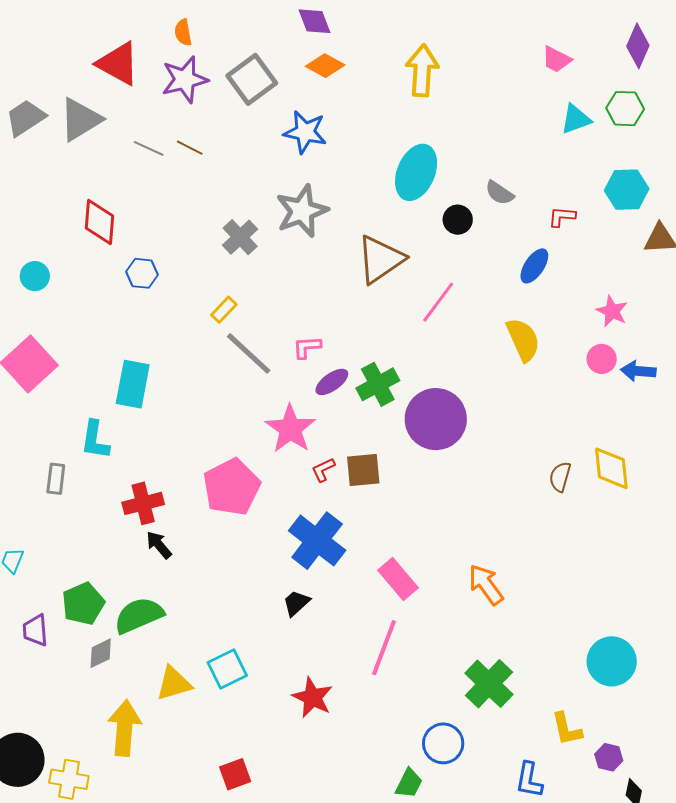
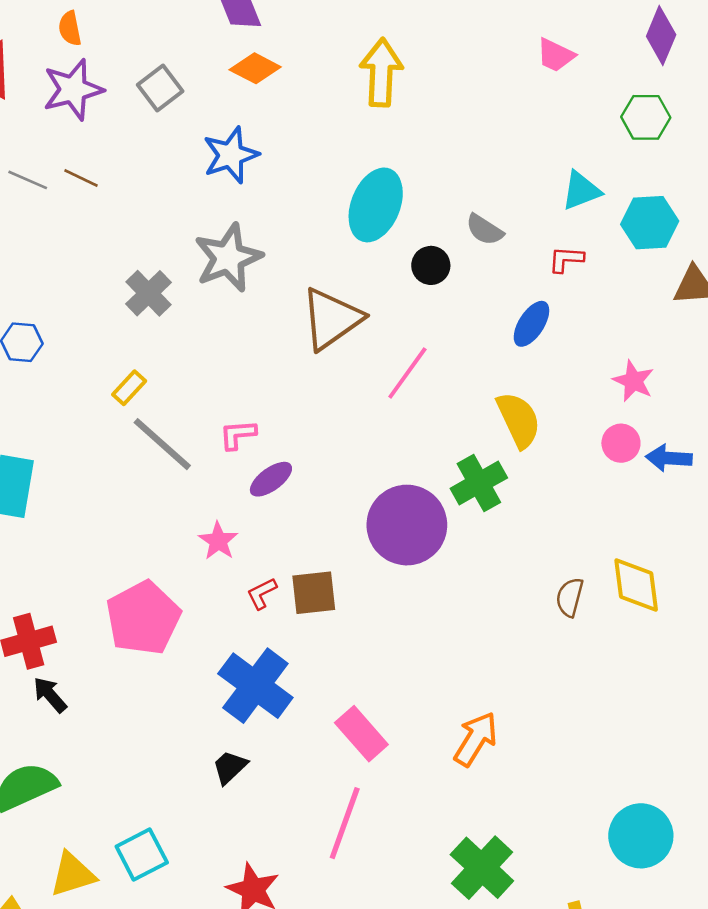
gray square: (252, 79) -> (160, 88), size x0.7
cyan triangle: (576, 119) -> (581, 191), moved
blue star: (305, 132) -> (231, 155), turned -30
green cross: (378, 384) -> (479, 483), moved
pink star: (290, 429) -> (218, 541), size x0.6
orange arrow: (486, 585) -> (476, 739), turned 69

